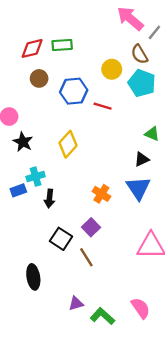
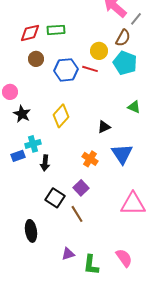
brown semicircle: (139, 54) -> (123, 38), turned -120
red line: (103, 106) -> (90, 69), moved
black triangle: (142, 159) -> (104, 127), moved
green L-shape: (103, 316) -> (91, 265), turned -125

